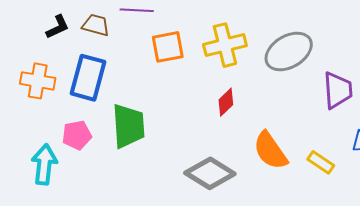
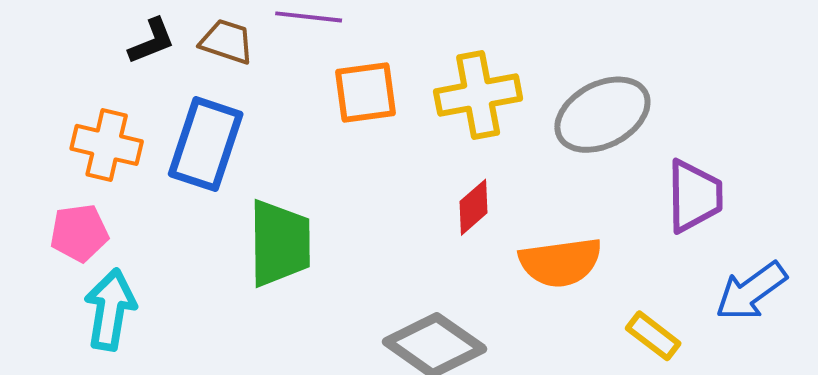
pink pentagon: (77, 135) -> (79, 233), moved
orange semicircle: (270, 151) -> (560, 262), moved, turned -66

